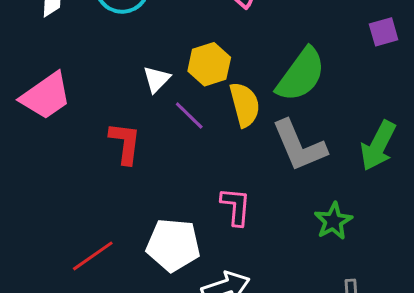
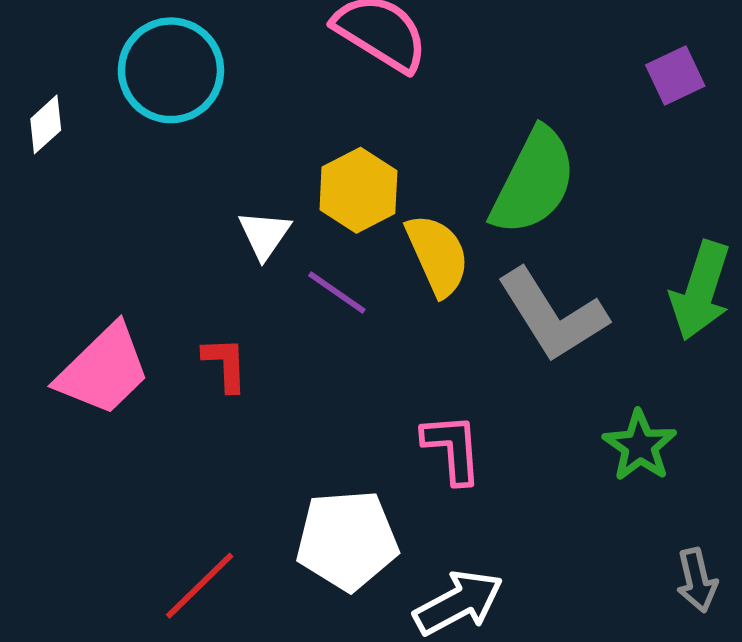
pink trapezoid: (46, 96) -> (104, 370), moved
red L-shape: (125, 143) -> (225, 364), size x0.7

